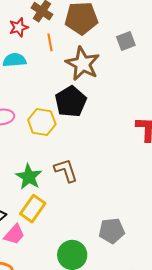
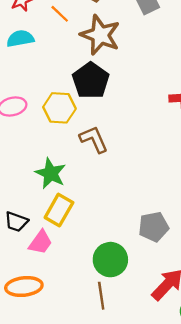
orange line: (50, 42) -> (60, 14), turned -30
brown L-shape: (66, 170) -> (94, 139), moved

